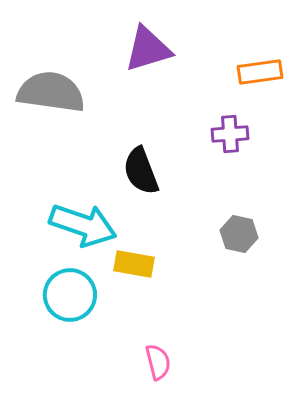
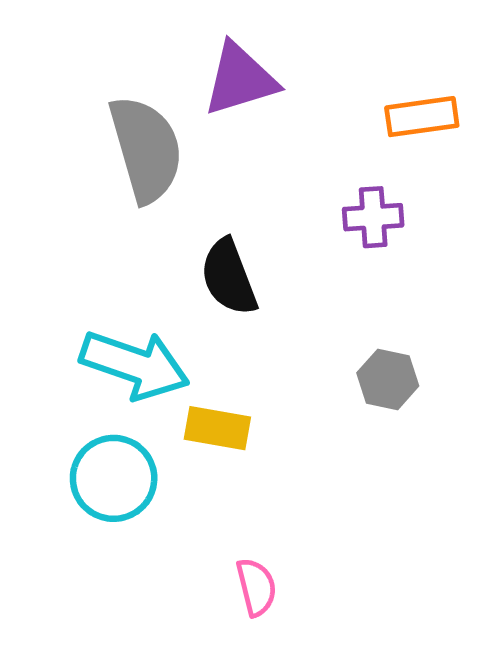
gray semicircle: (51, 92) -> (146, 149), moved, turned 66

